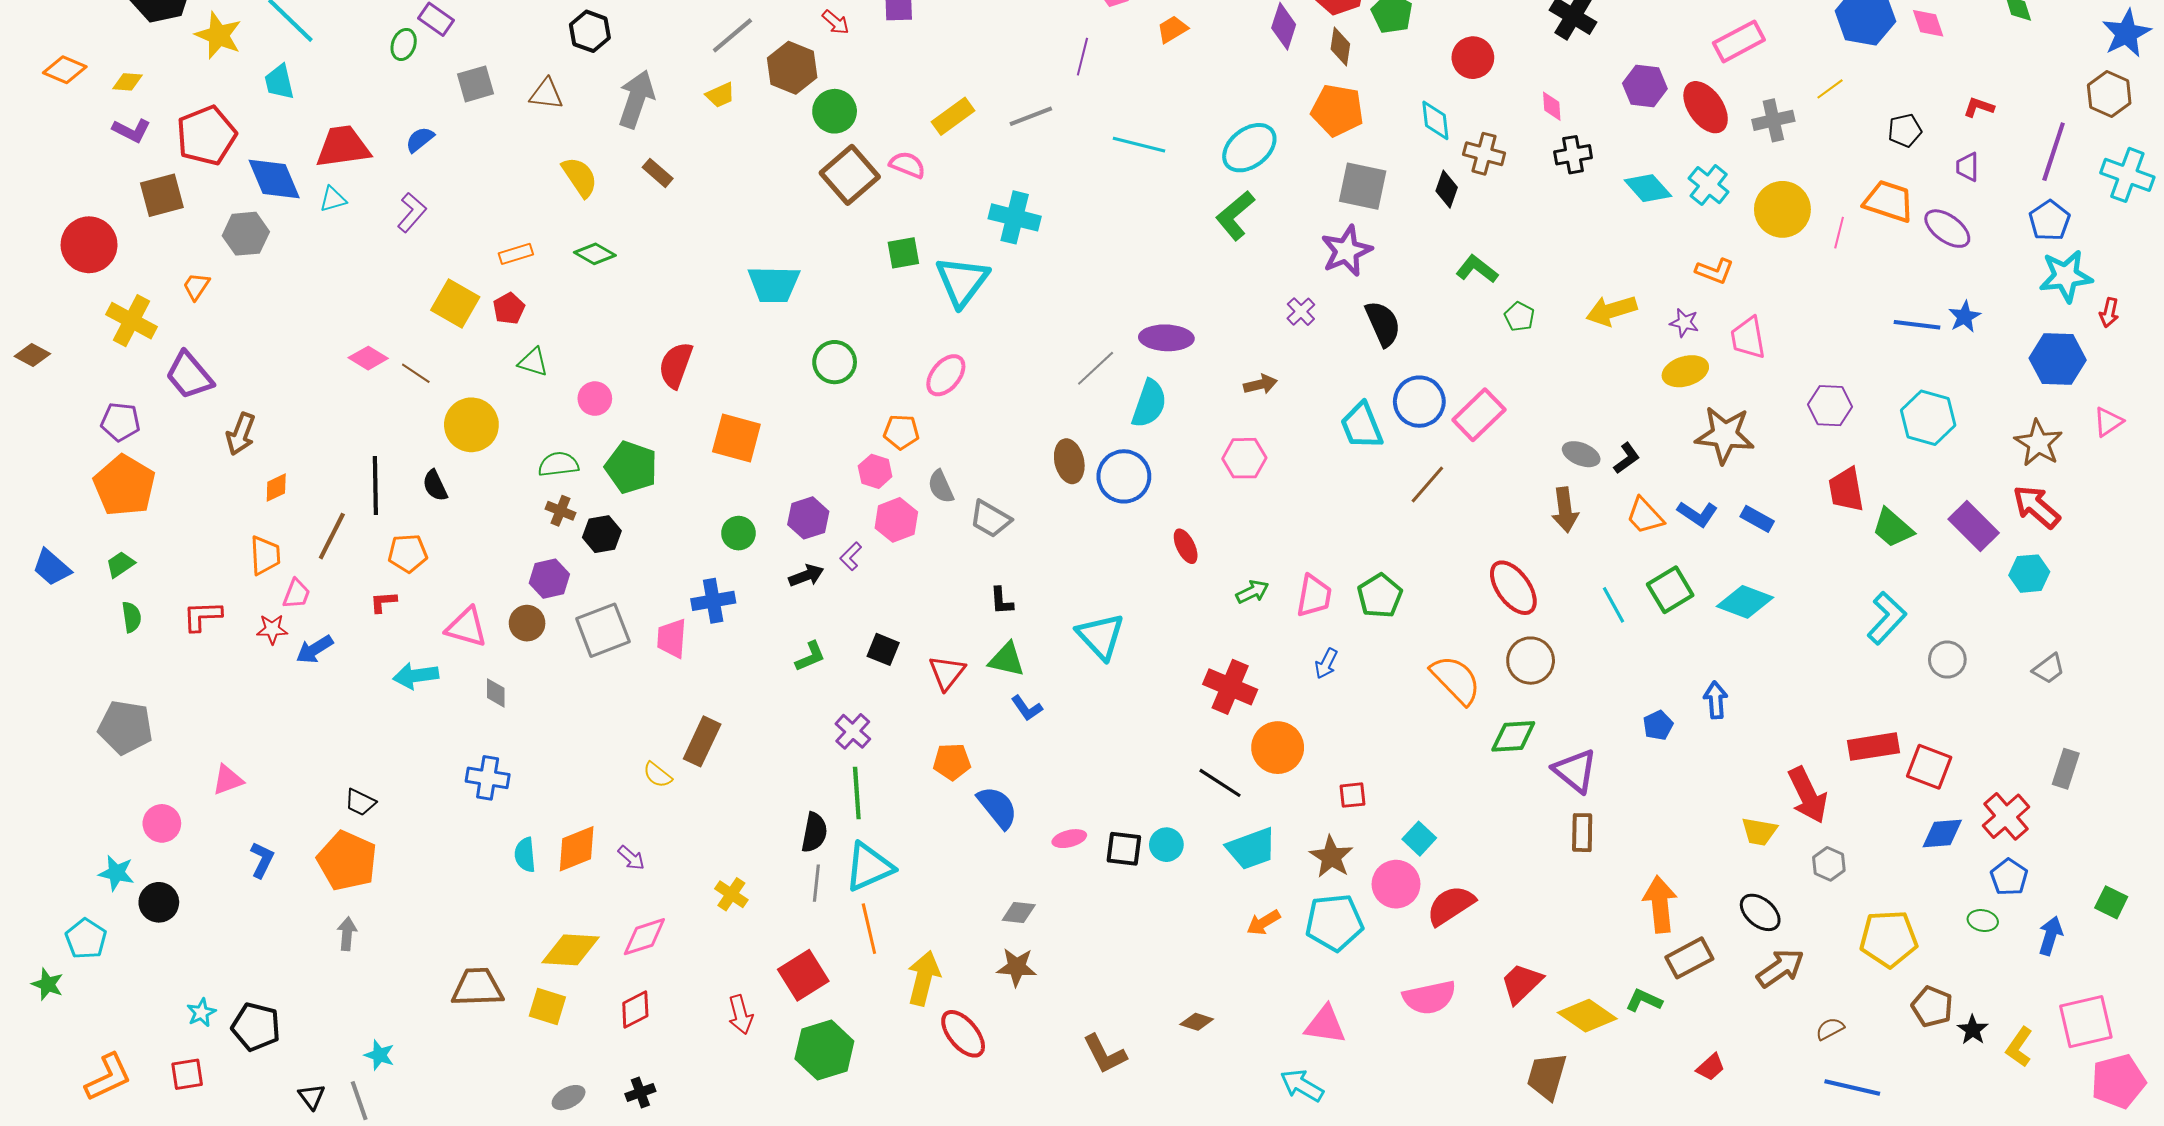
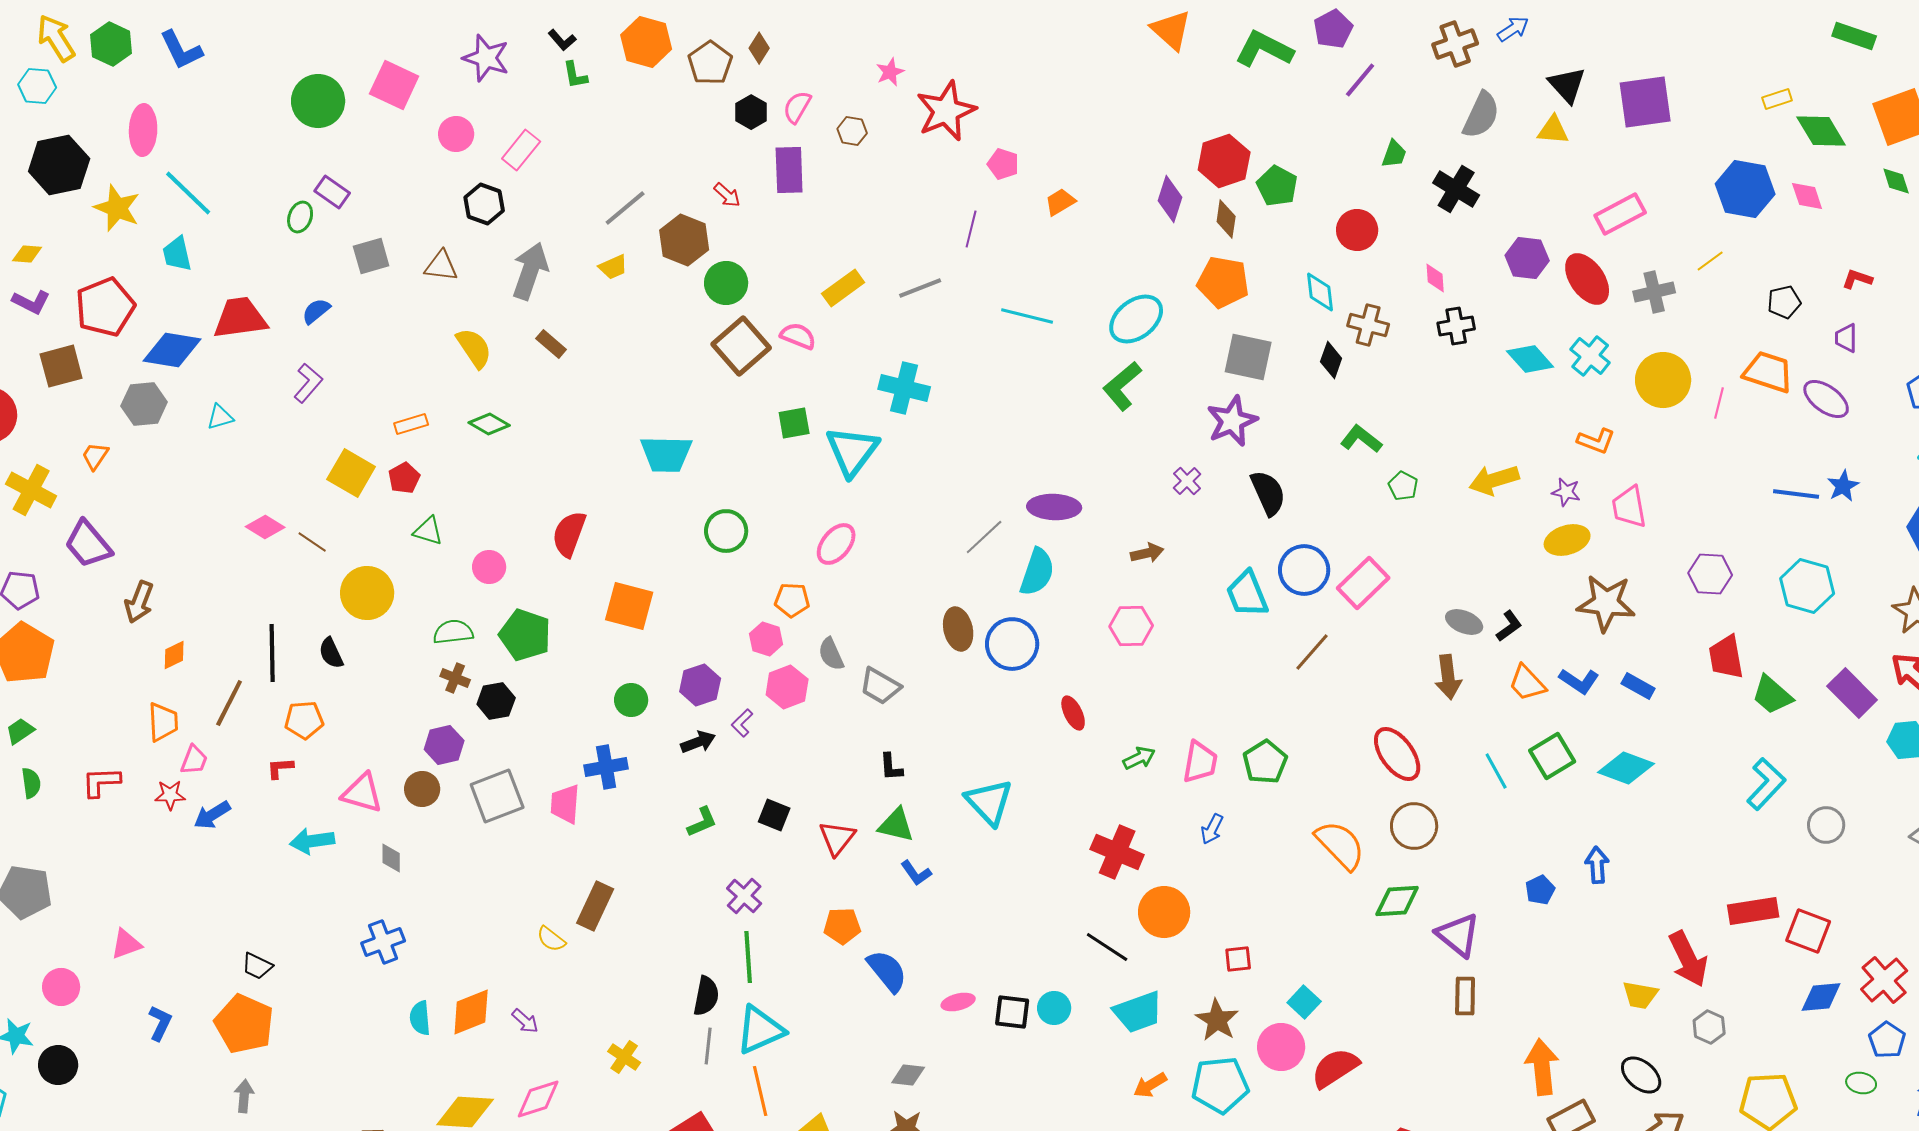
blue diamond: (274, 179) -> (172, 350), turned -58
cyan triangle: (333, 199) -> (220, 417), moved
blue cross: (488, 778) -> (383, 942), turned -30

